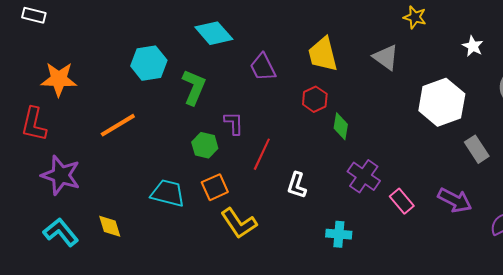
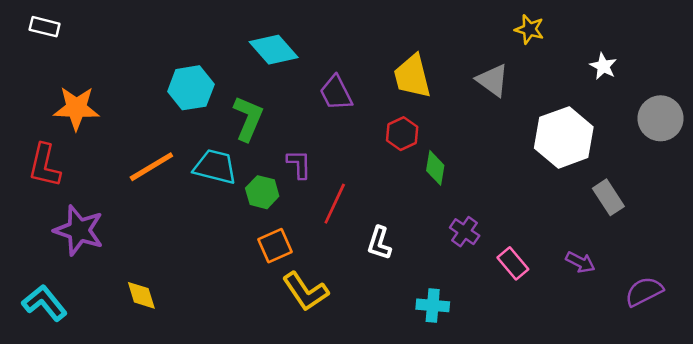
purple cross: (364, 176) -> (465, 232), size x0.7
cyan trapezoid: (168, 193) -> (215, 167), moved
purple arrow: (455, 200) -> (580, 262), size x0.7
cyan L-shape: (61, 232) -> (45, 303), moved

